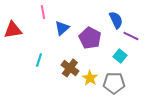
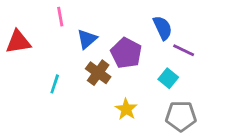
brown cross: (70, 68) -> (98, 73), moved
gray pentagon: (114, 83) -> (181, 116), moved

